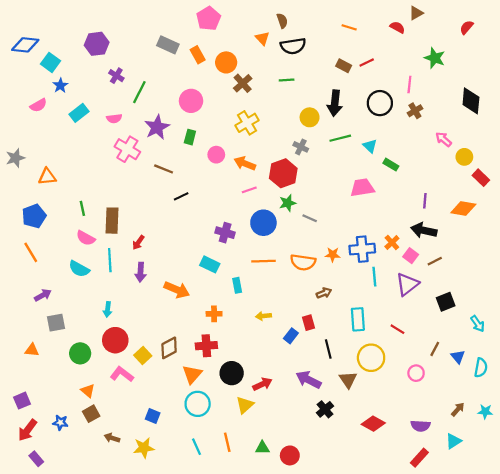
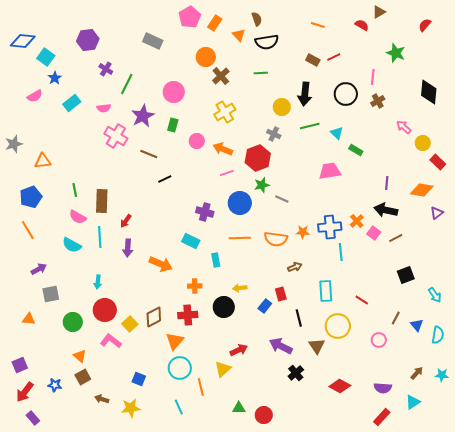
orange rectangle: (198, 55) -> (215, 23), moved, turned 63
purple triangle: (407, 284) -> (437, 213), moved, size x0.6
black circle: (232, 373) -> (224, 307), moved
orange line: (227, 442) -> (201, 387), moved

